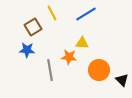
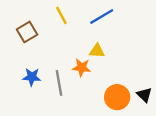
brown square: (33, 27) -> (27, 32), moved
blue star: (27, 50) -> (32, 77), moved
orange circle: (99, 70) -> (117, 97), moved

